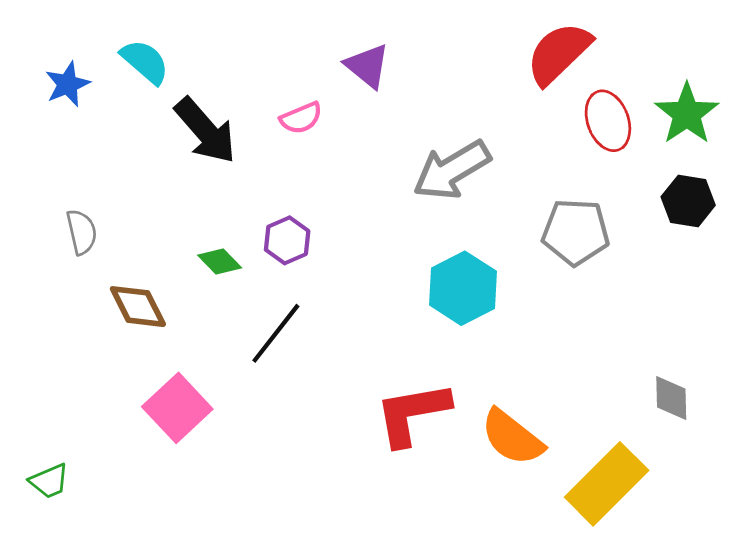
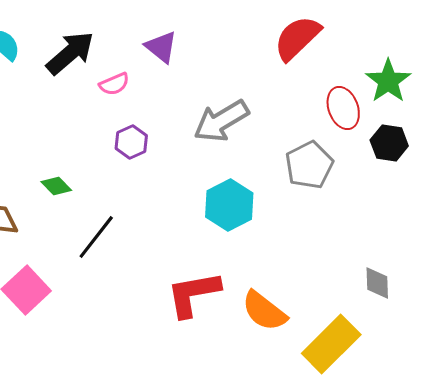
red ellipse: (608, 121) -> (343, 108), moved
black arrow: (205, 131) -> (70, 53), moved, turned -90
gray pentagon: (576, 232) -> (309, 165), turned -30
purple hexagon: (287, 240) -> (131, 142), moved

